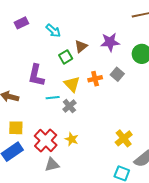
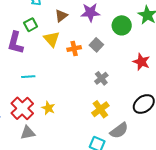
green square: (66, 57) -> (31, 25), moved
yellow triangle: (72, 84) -> (52, 39), moved
cyan line: (53, 98) -> (28, 77), moved
gray cross: (69, 106) -> (101, 78), moved

